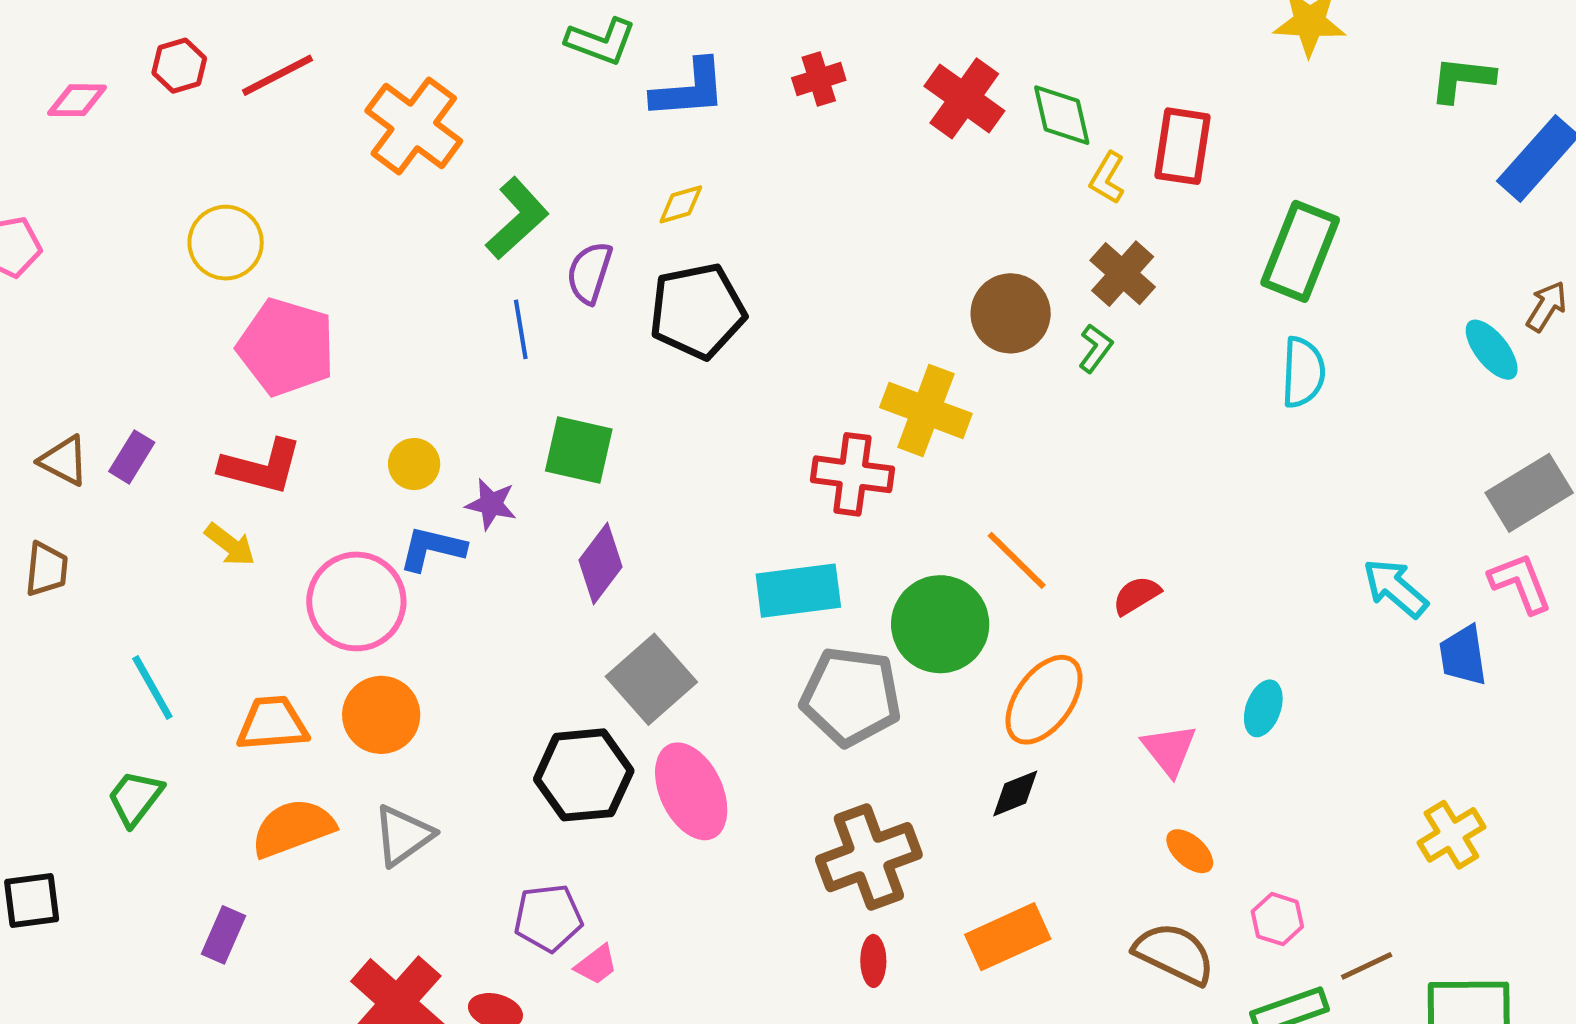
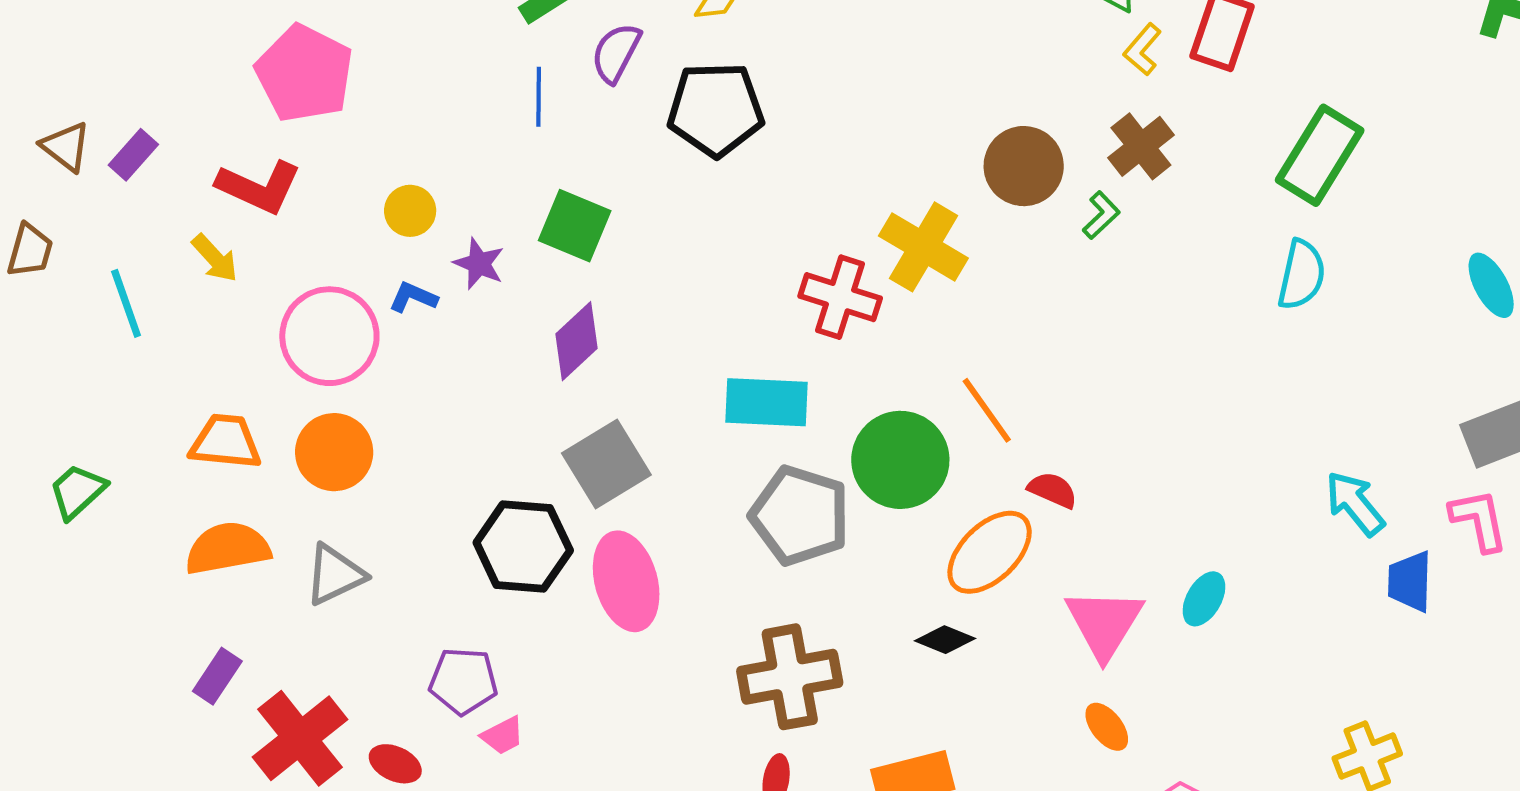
blue L-shape: (432, 549) -> (413, 297), size x0.7
red semicircle: (1136, 595) -> (1053, 490), moved, turned 45
cyan line: (152, 687) -> (126, 303), moved
pink triangle: (1169, 750) -> (1104, 623), size x1.4
black diamond: (1015, 793) -> (945, 640), turned 34
purple rectangle: (224, 935) -> (217, 676), moved

